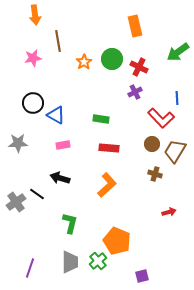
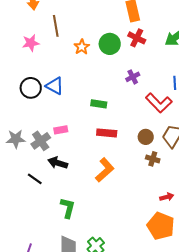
red cross: (139, 67) -> (137, 38), moved
blue triangle: (56, 115) -> (55, 86), moved
gray star: (18, 143) -> (16, 139), moved
brown circle: (152, 144) -> (146, 137), moved
gray cross: (16, 202) -> (41, 141), moved
orange pentagon: (117, 241) -> (161, 226), moved

